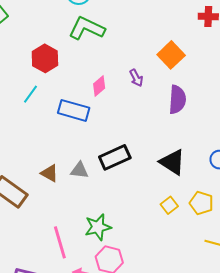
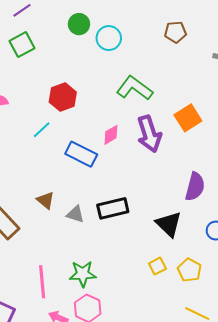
green L-shape: (87, 28) -> (134, 88), moved
purple arrow: (136, 78) -> (149, 134), size x2.0
purple semicircle: (177, 100) -> (195, 187), moved
brown triangle: (50, 173) -> (46, 200), moved

